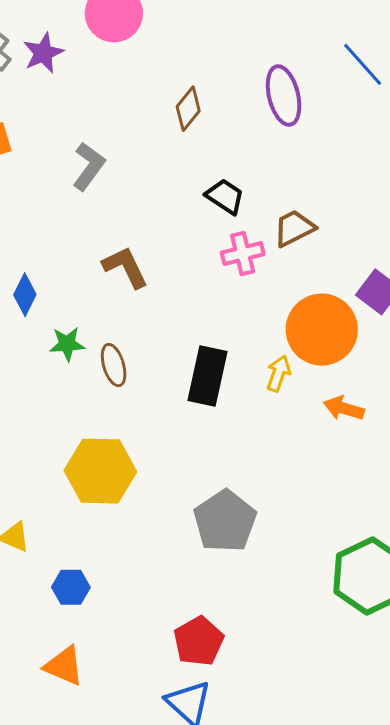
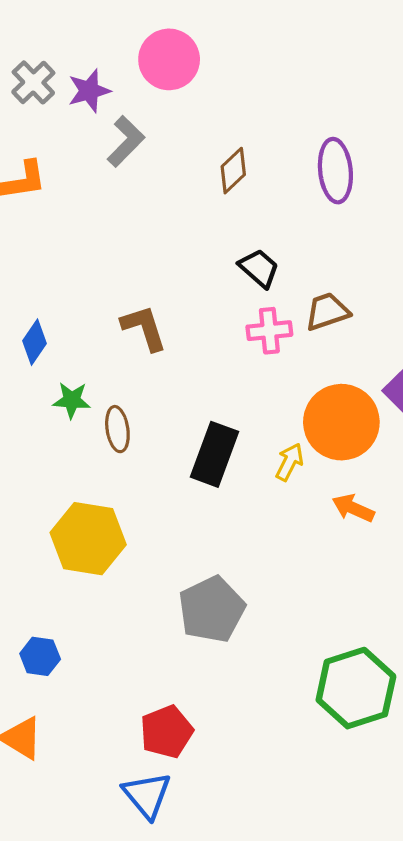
gray L-shape: (89, 166) -> (126, 141), moved

